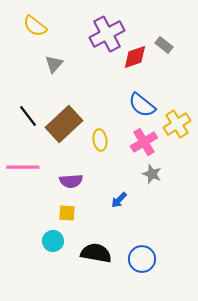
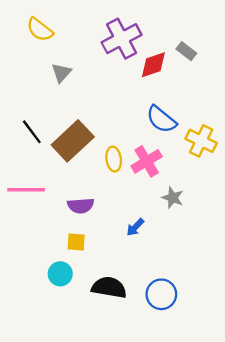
yellow cross: (177, 124) -> (201, 141), turned -32
pink cross: (144, 142) -> (147, 161), moved

